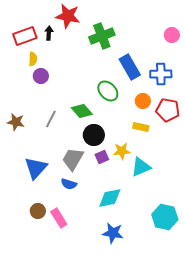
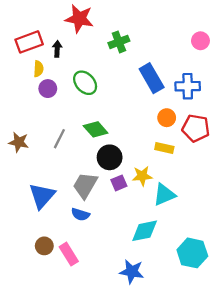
black arrow: (49, 33) -> (57, 49), moved
green cross: (102, 36) -> (119, 42), size x0.7
green ellipse: (108, 91) -> (85, 83), moved
cyan diamond: (110, 198) -> (145, 231), moved

